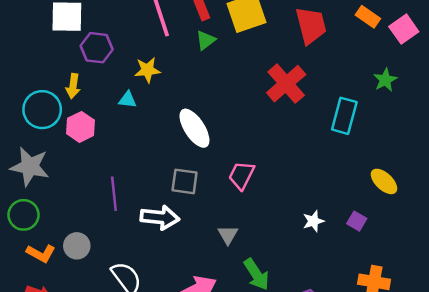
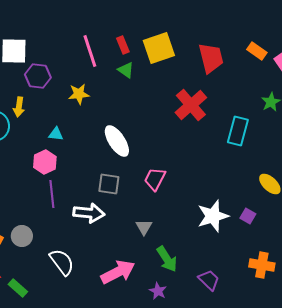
green triangle: (206, 40) -> (126, 70), turned -48
cyan triangle: (128, 100) -> (56, 134), moved
pink hexagon: (81, 127) -> (45, 162), moved
white star: (313, 221) -> (213, 216), size x1.8

